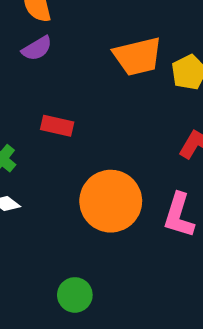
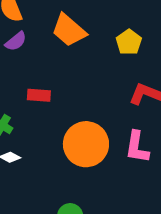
orange trapezoid: (138, 56) -> (69, 30), moved, turned 63

